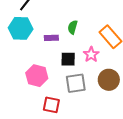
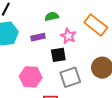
green semicircle: (73, 27) -> (52, 16), moved, turned 72
pink star: (91, 54) -> (68, 36), moved

